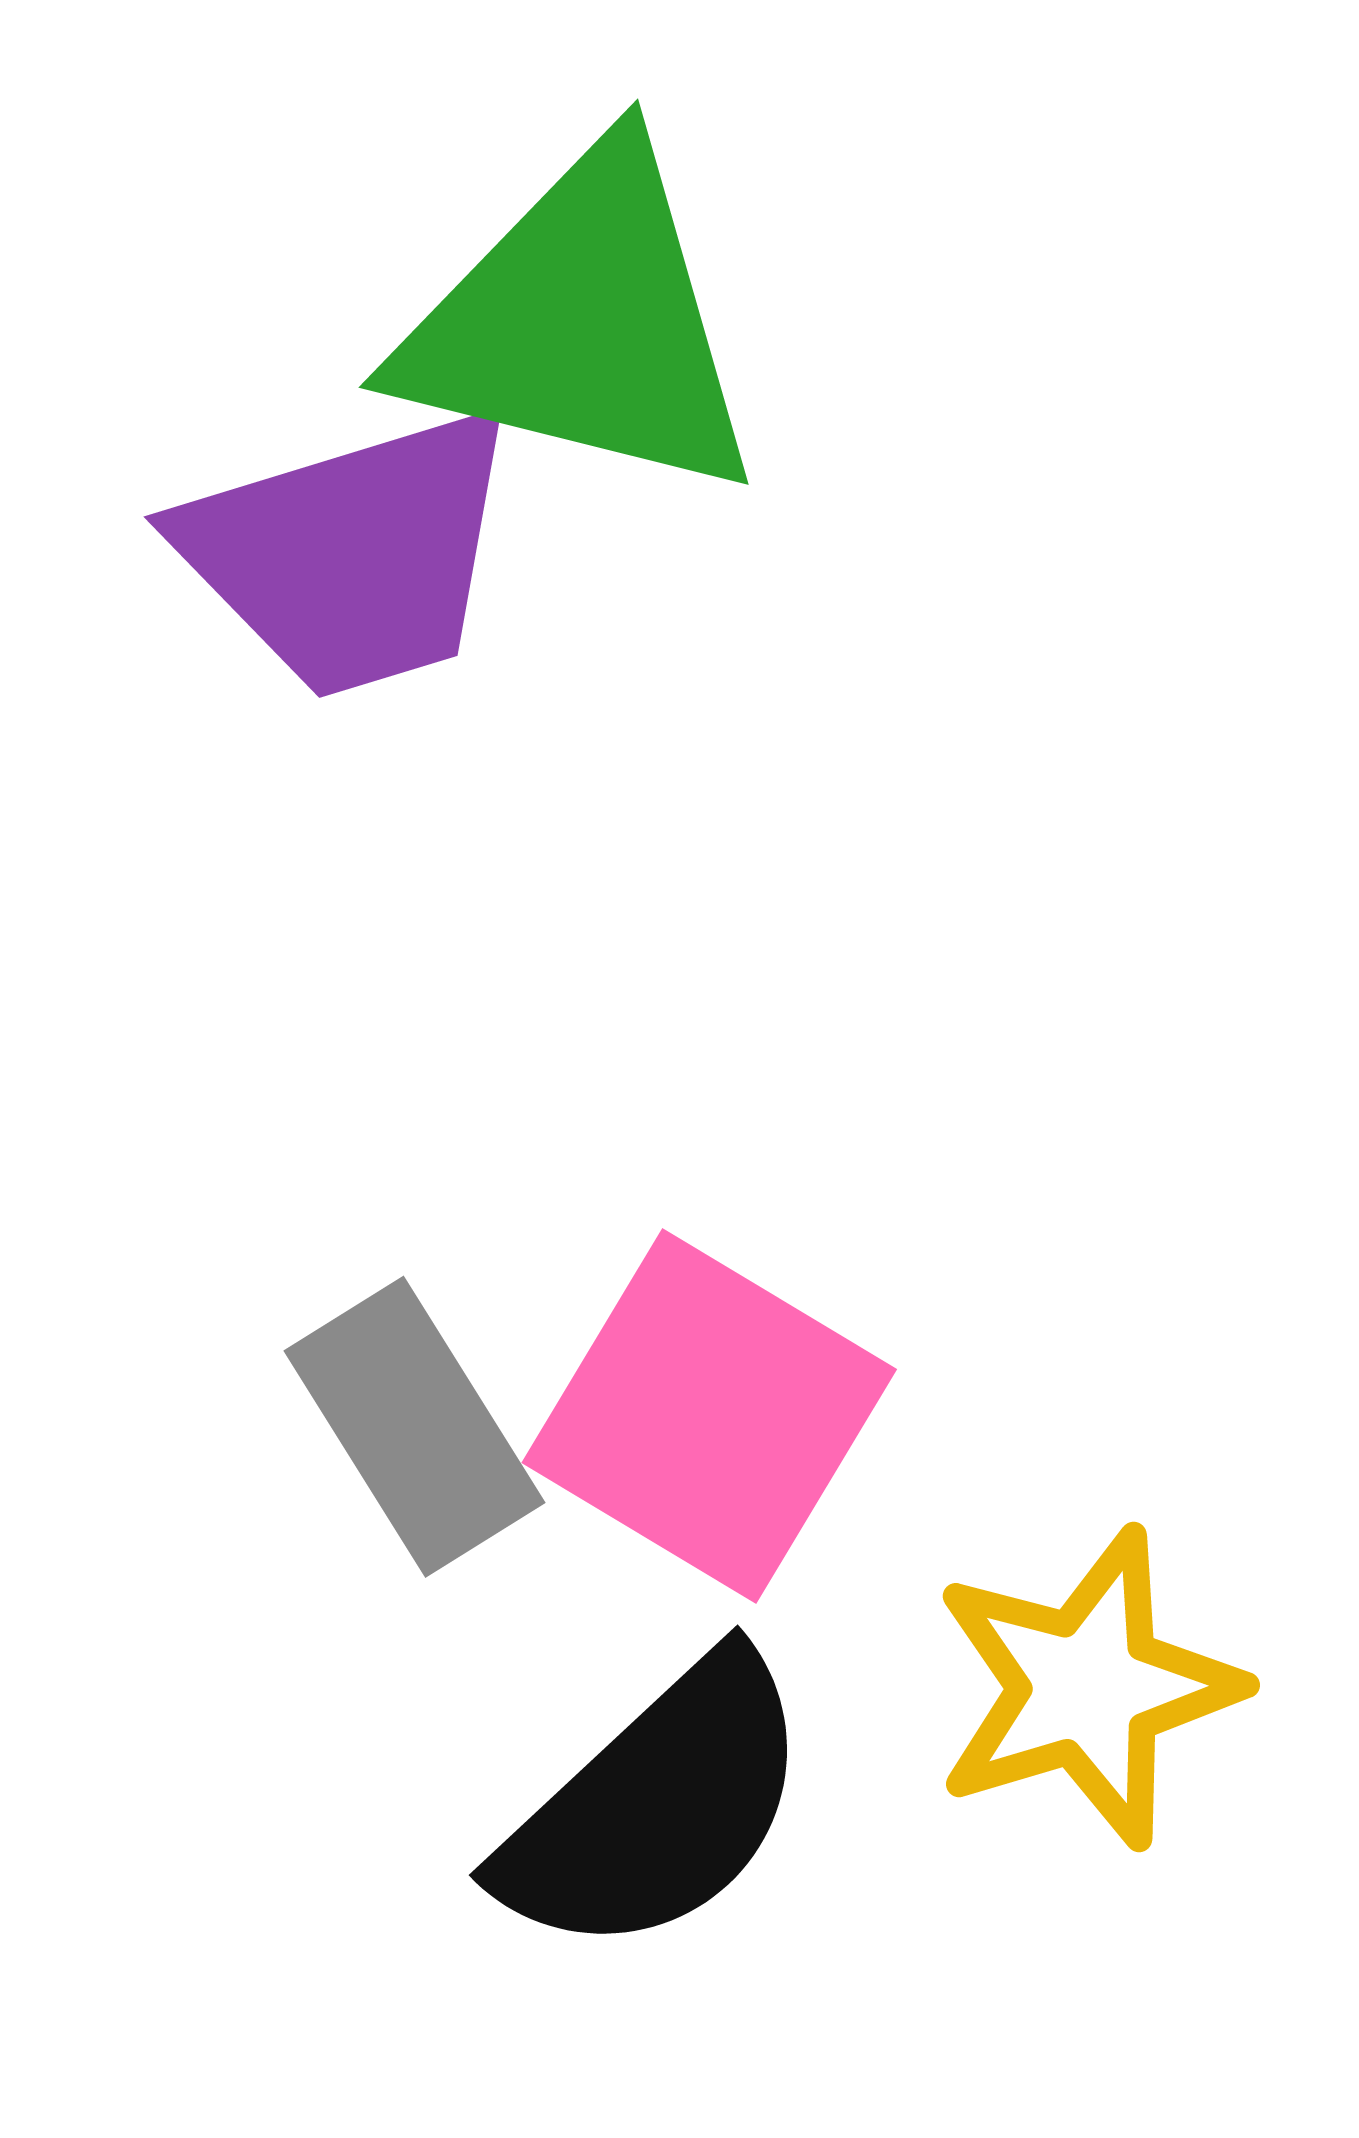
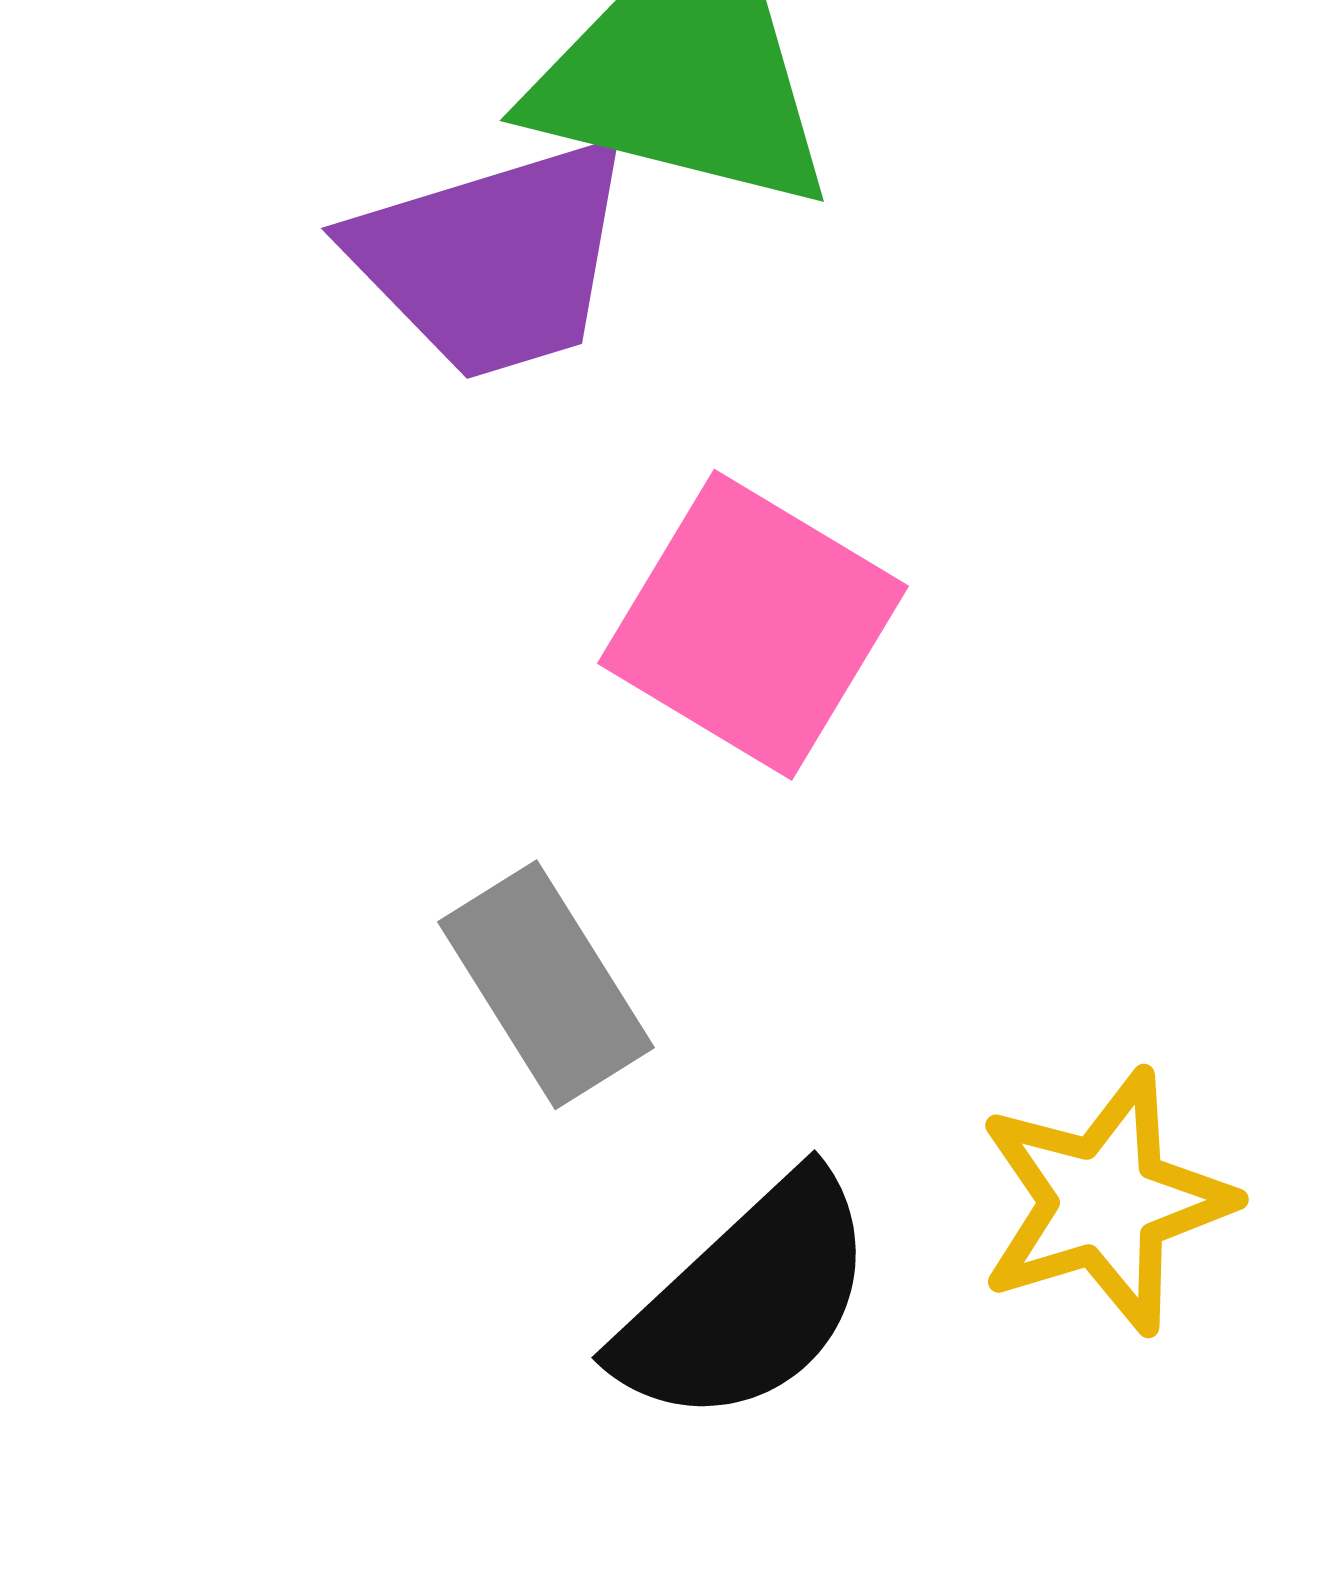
pink square: (709, 1416) -> (753, 625), moved

